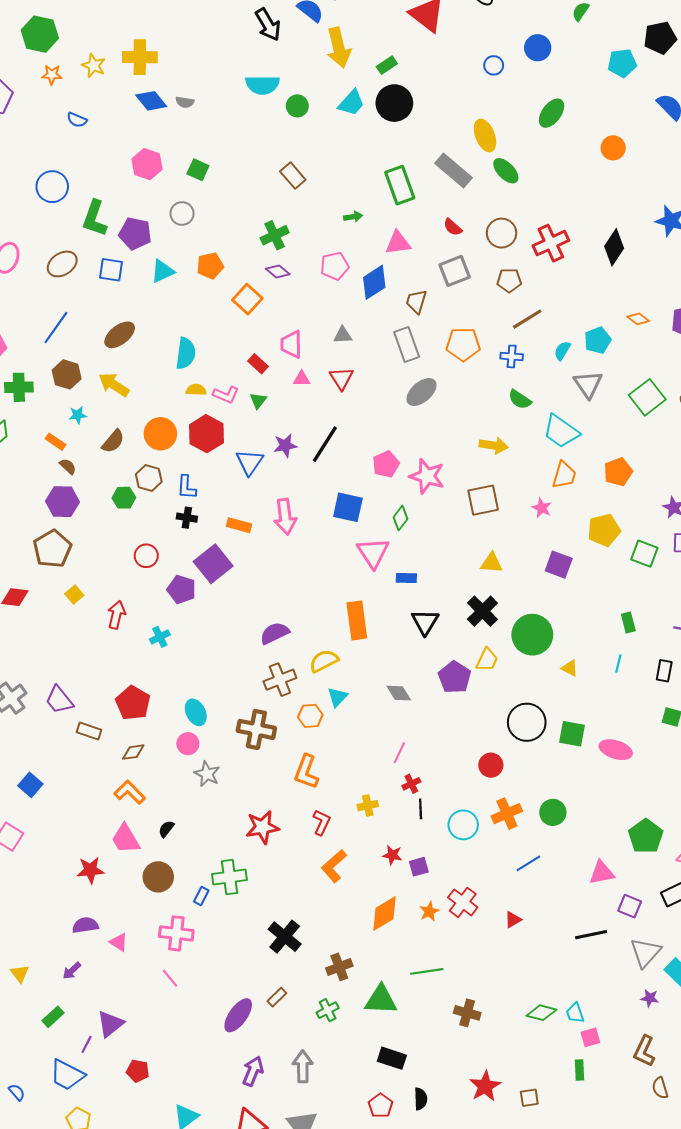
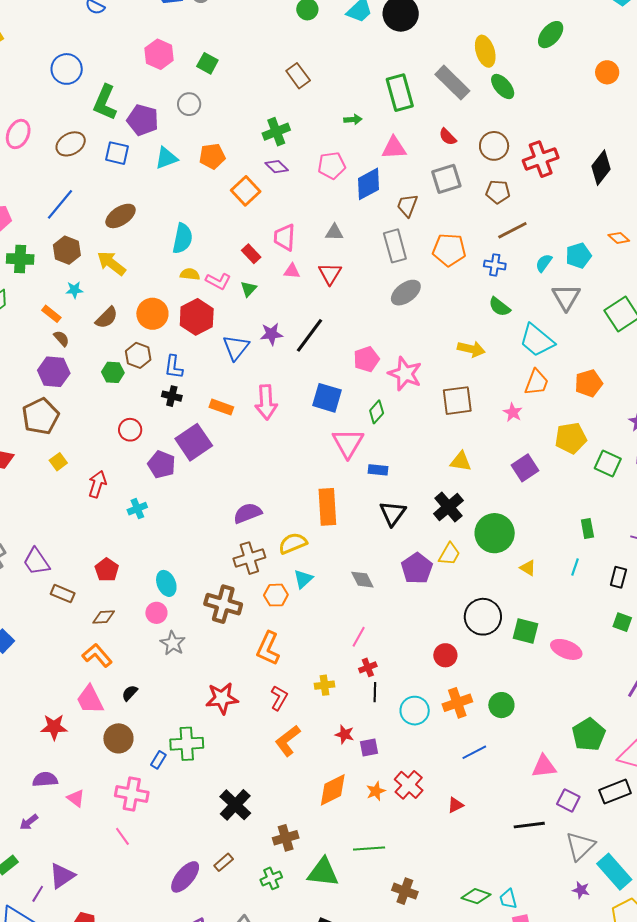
purple square: (559, 565) -> (525, 468), turned 32
red pentagon: (133, 703) -> (107, 570), size x0.7

